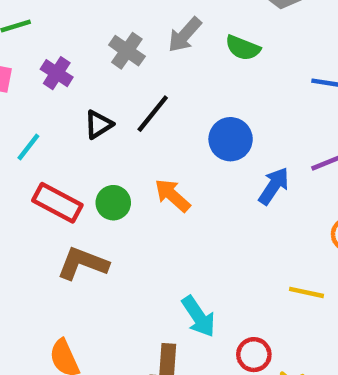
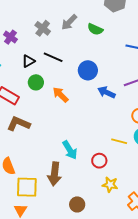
black line: (153, 114) -> (53, 57), turned 72
blue arrow: (274, 186) -> (106, 92), turned -102
green circle: (113, 203) -> (36, 82), moved
red circle: (254, 355) -> (99, 161), moved

